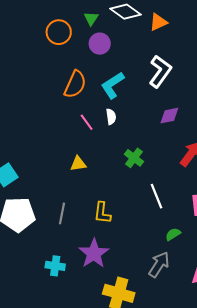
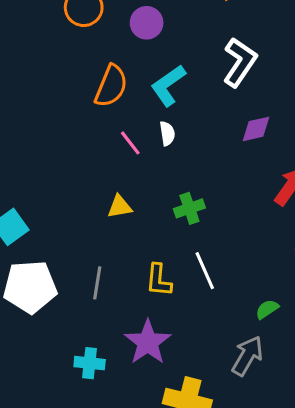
green cross: (134, 158) -> (189, 208), moved, turned 36
white line: (156, 196) -> (205, 271), moved

